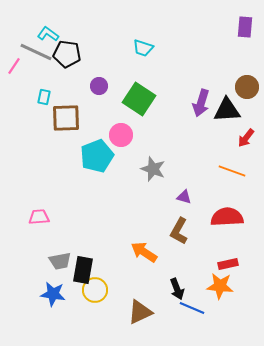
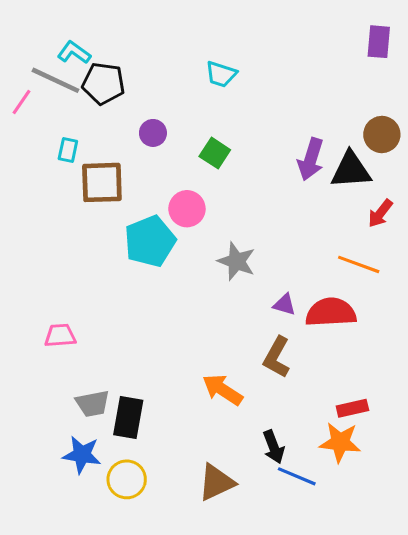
green square: (139, 99) -> (215, 153), size x0.6
red semicircle: (227, 217) -> (331, 312), moved
yellow circle: (95, 290) -> (127, 479), moved

